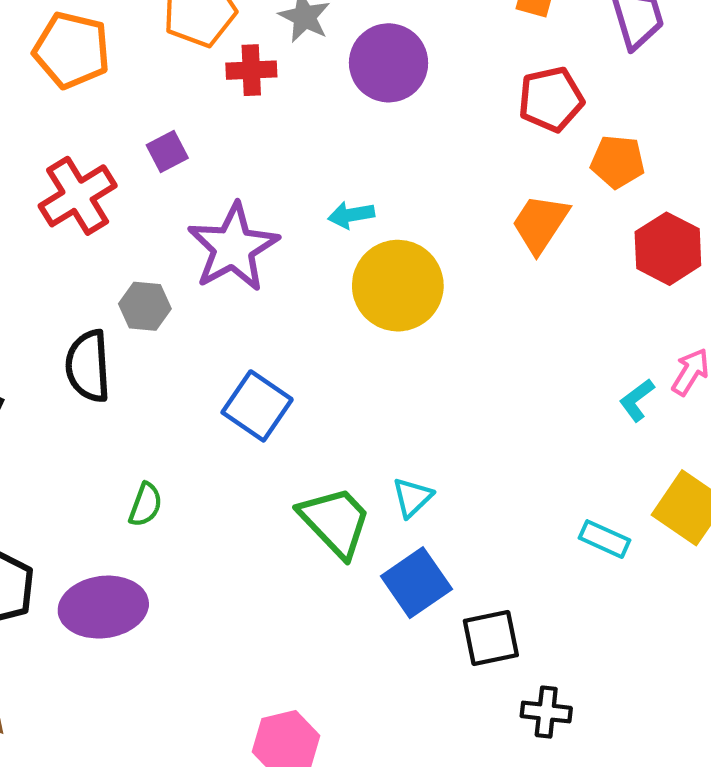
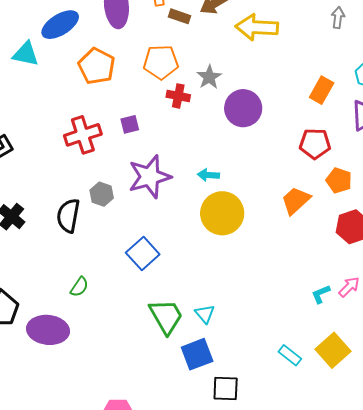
cyan triangle: (412, 497) -> (205, 314), turned -40

